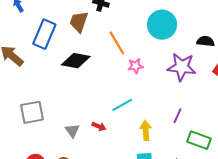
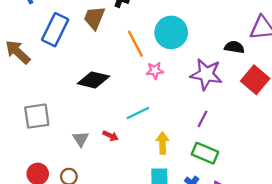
cyan circle: (162, 25) -> (171, 32), moved
black diamond: (76, 61) -> (93, 80), moved
purple line: (177, 116) -> (203, 119), moved
green rectangle: (199, 140) -> (205, 153), moved

